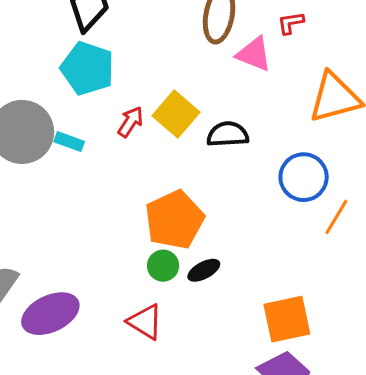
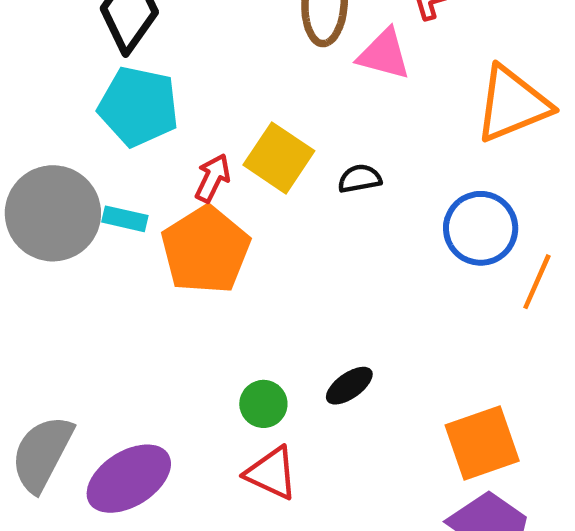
black semicircle: (228, 134) -> (360, 179), size x0.7
orange pentagon: (174, 220) -> (206, 250), moved
green circle: (163, 266) -> (263, 404), moved

